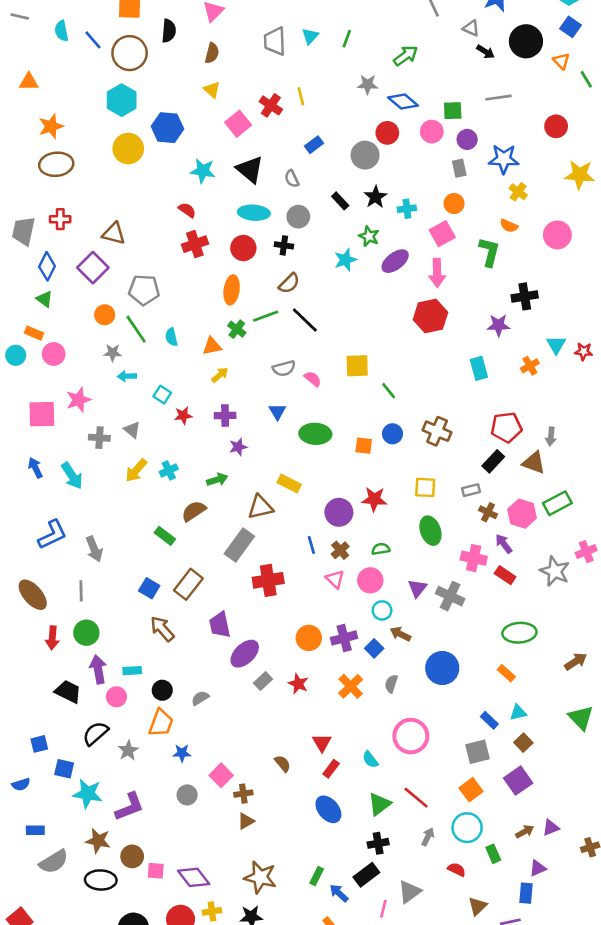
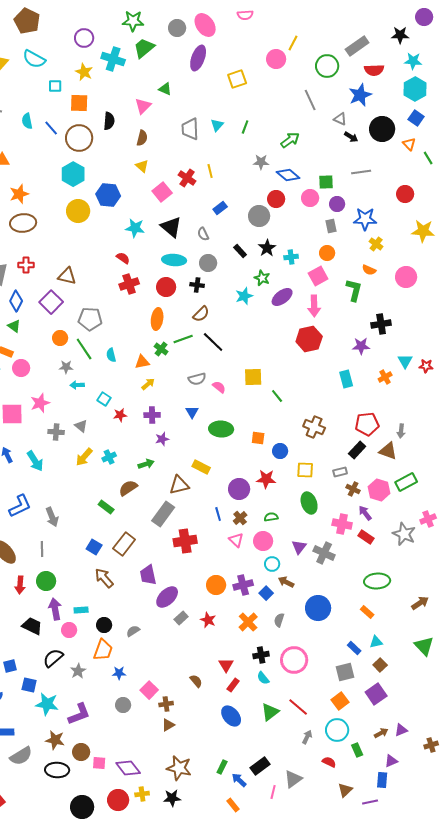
blue circle: (393, 434) -> (280, 451), moved
black cross: (378, 843) -> (261, 655), moved

